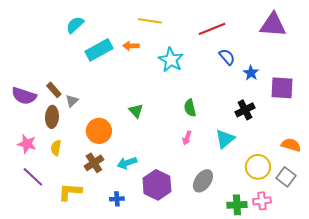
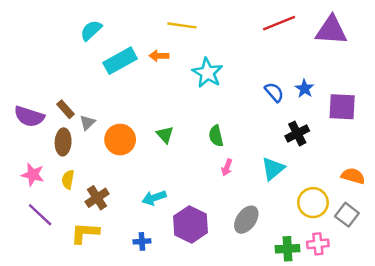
red line: (212, 29) -> (279, 23), moved
blue semicircle: (227, 57) -> (274, 92), moved
green semicircle: (190, 108) -> (216, 136), moved
orange circle: (99, 131) -> (120, 140), moved
brown cross: (94, 163) -> (97, 198), moved

